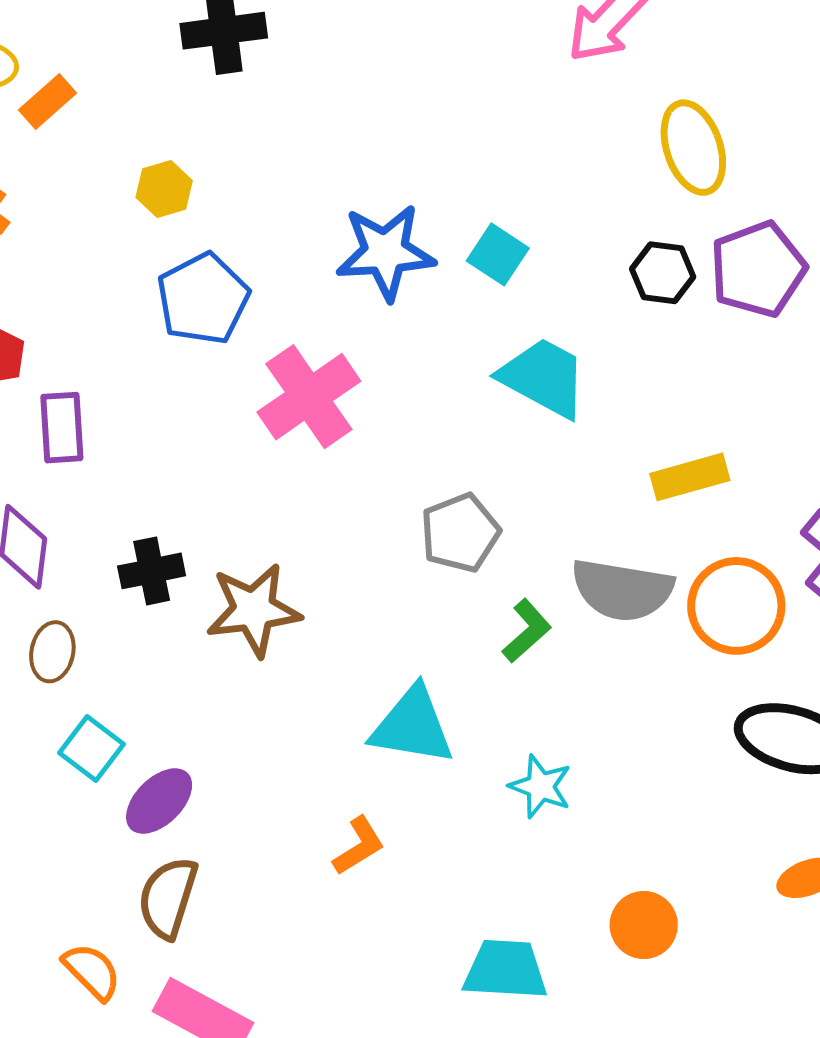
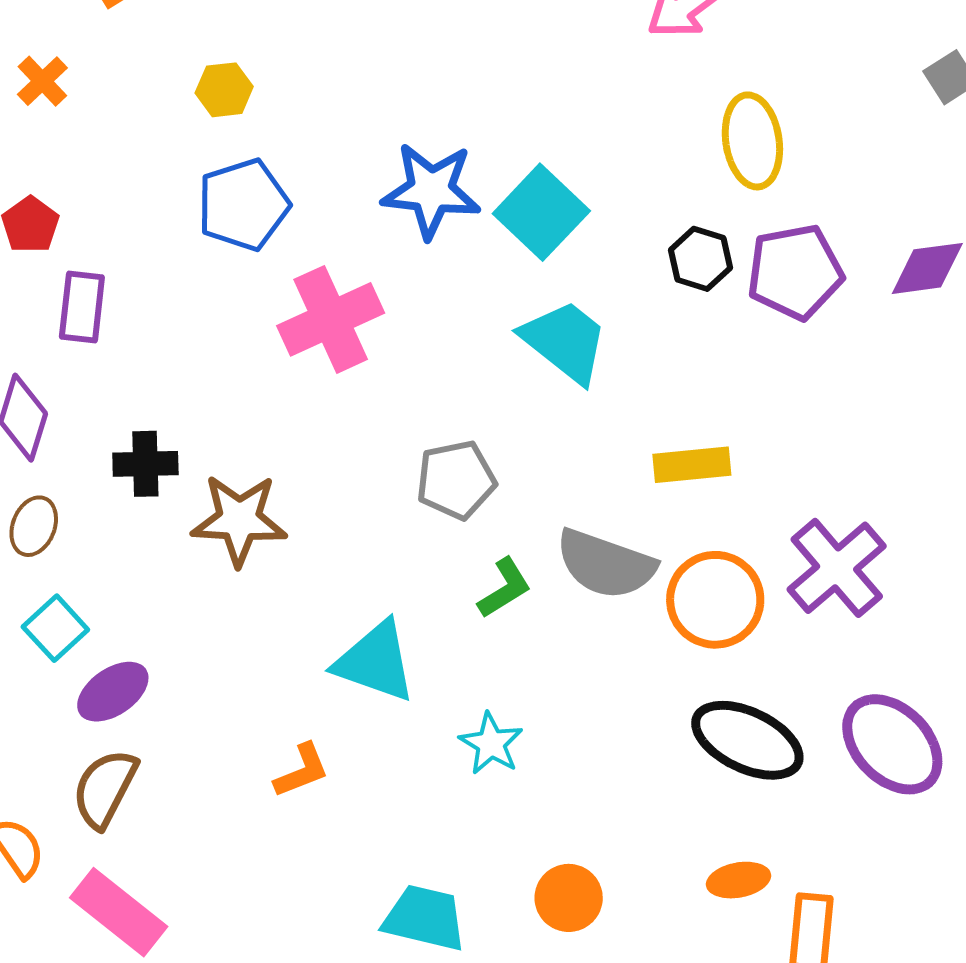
cyan square: (498, 254) -> (541, 212), size x1.5

